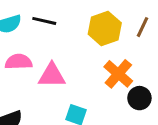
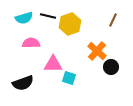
yellow hexagon: (105, 29) -> (70, 24), moved
pink triangle: (52, 75) -> (53, 64), moved

